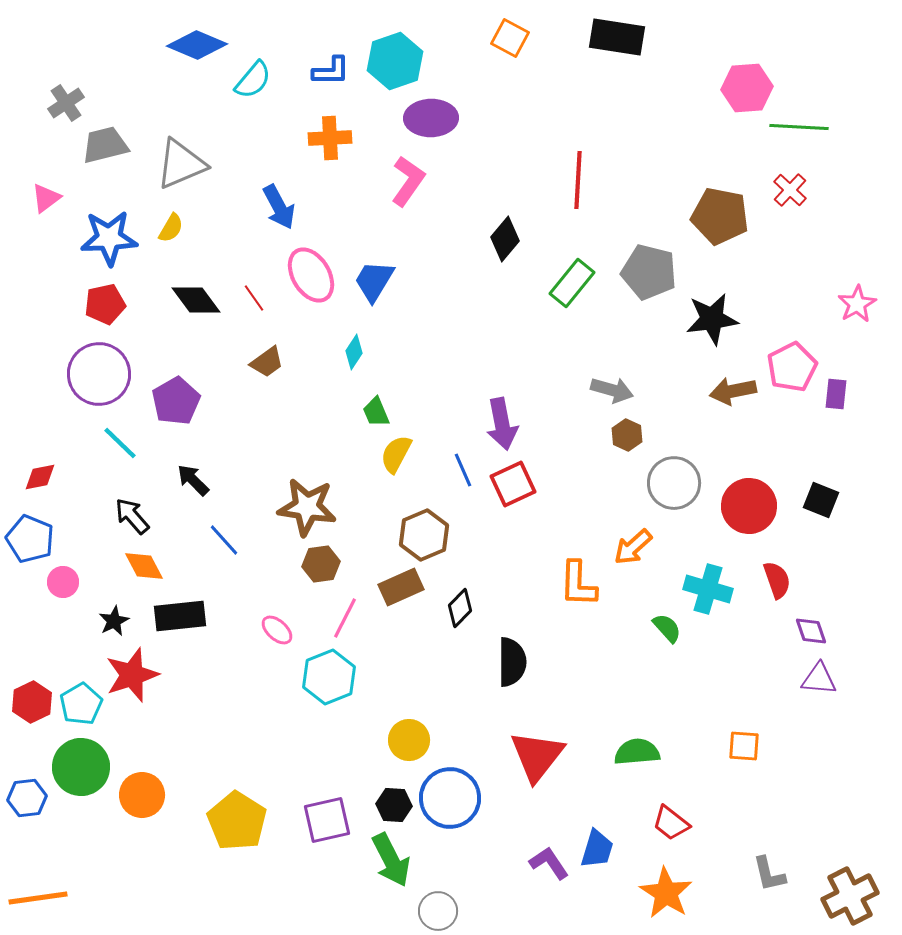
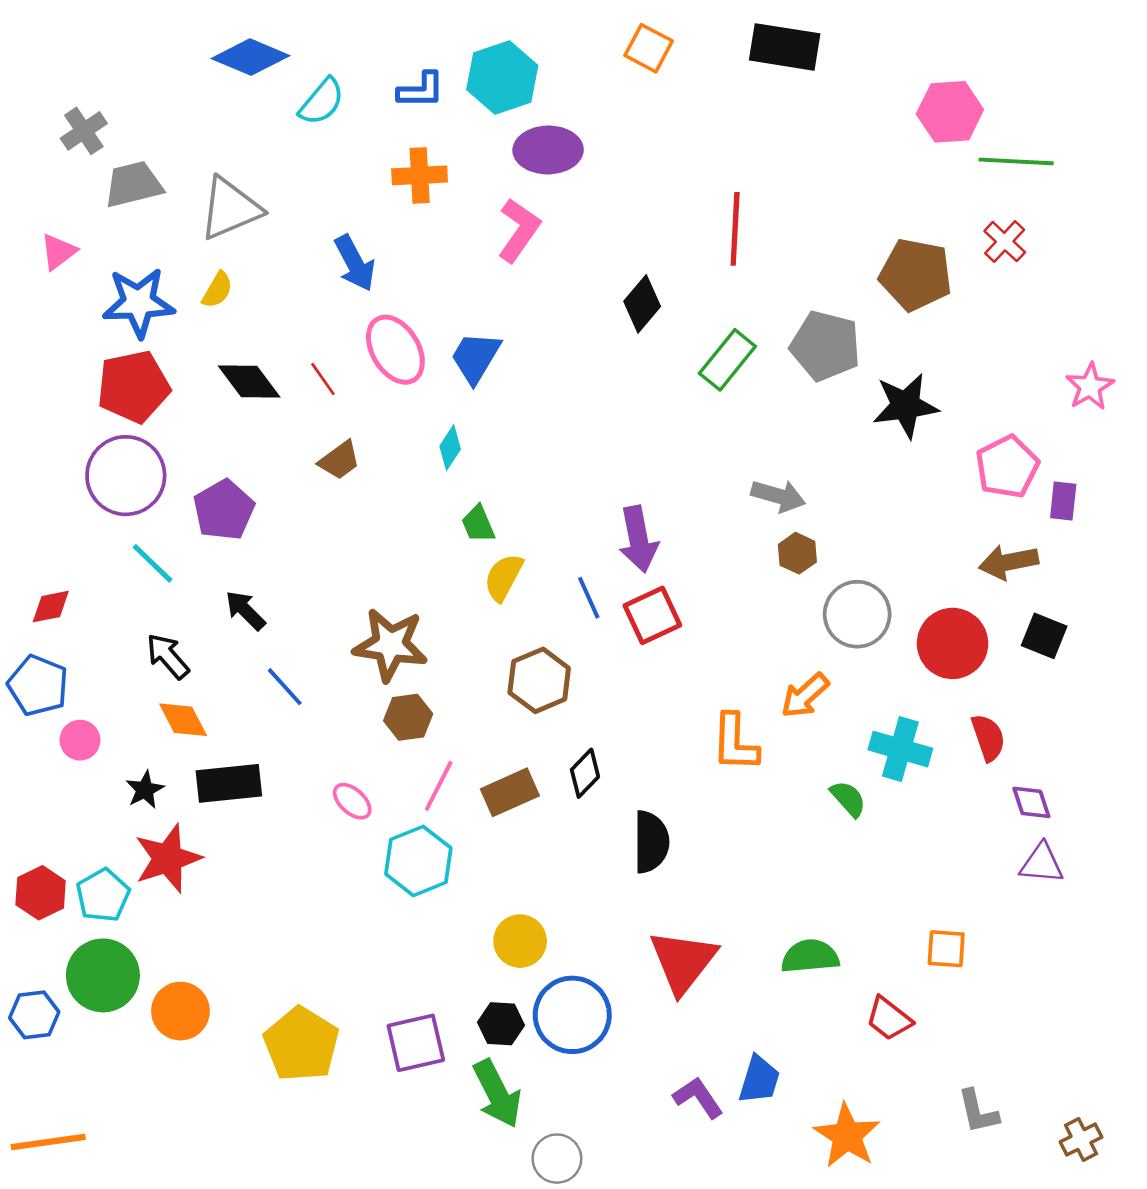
red pentagon: (105, 304) -> (133, 387), size x1.4
brown arrow: (733, 391) -> (1008, 562), moved
brown rectangle: (401, 587) -> (510, 792), moved
red trapezoid: (671, 823) -> (889, 1019), moved
brown cross: (850, 896) -> (1081, 1140), size x0.6

